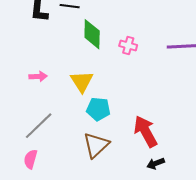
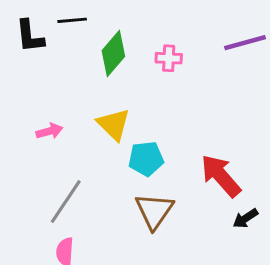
green diamond: (92, 34) -> (113, 53), turned 52

